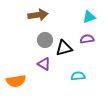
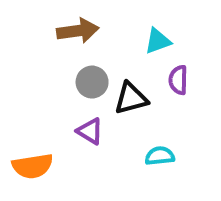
cyan triangle: (89, 17) -> (158, 41), moved
purple semicircle: (87, 39) -> (178, 80), turned -80

